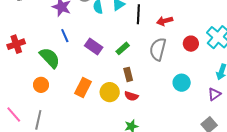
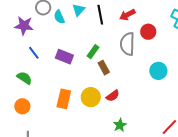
red circle: (191, 44) -> (148, 32), moved
green semicircle: (50, 58) -> (24, 78), size x0.7
brown rectangle: (128, 74) -> (104, 68), moved
red semicircle: (131, 96) -> (113, 96), turned -40

